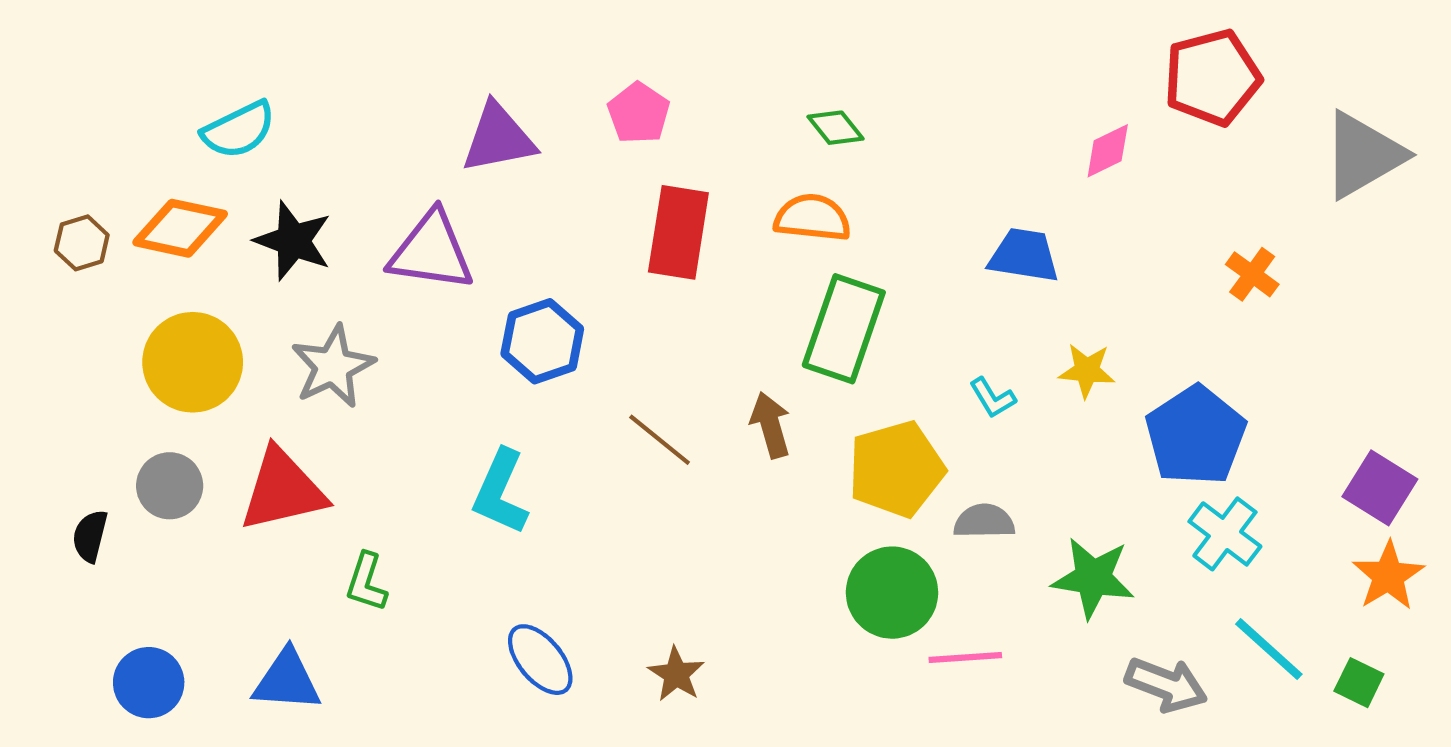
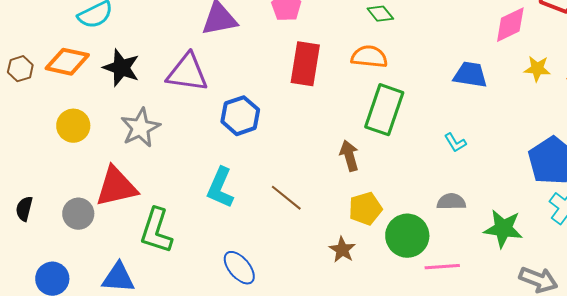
pink diamond: (1108, 151) -> (510, 25), size x1.4
yellow circle: (193, 362) -> (73, 126), size x0.7
yellow star: (1087, 371) -> (537, 69), moved
brown line: (660, 440) -> (286, 198), moved
yellow pentagon: (896, 469) -> (365, 209), moved, size x0.7
gray circle: (170, 486) -> (78, 214), moved
green L-shape: (366, 582) -> (156, 231), size x1.6
brown star: (676, 674) -> (342, 250), moved

